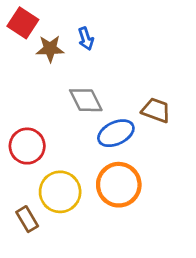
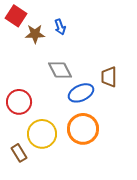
brown trapezoid: (156, 110) -> (109, 77), turned -110

